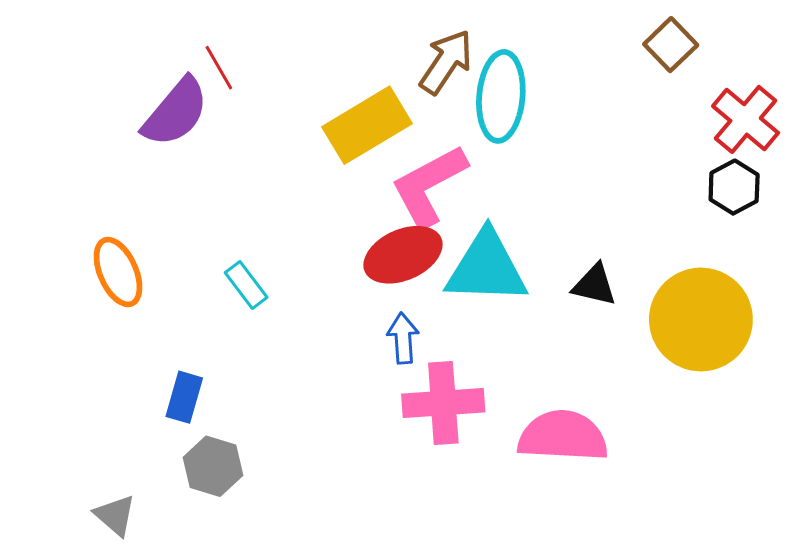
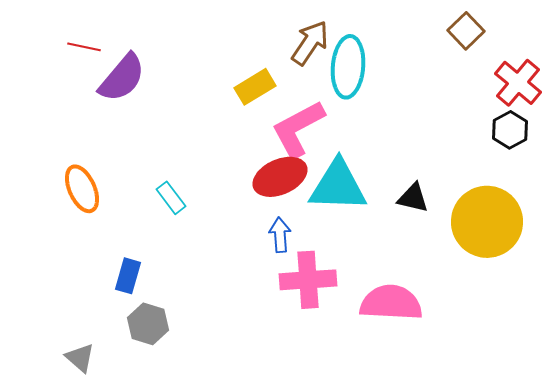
red line: (219, 68) -> (84, 47), moved, turned -48
yellow rectangle: (367, 125) -> (255, 87), size x0.7

